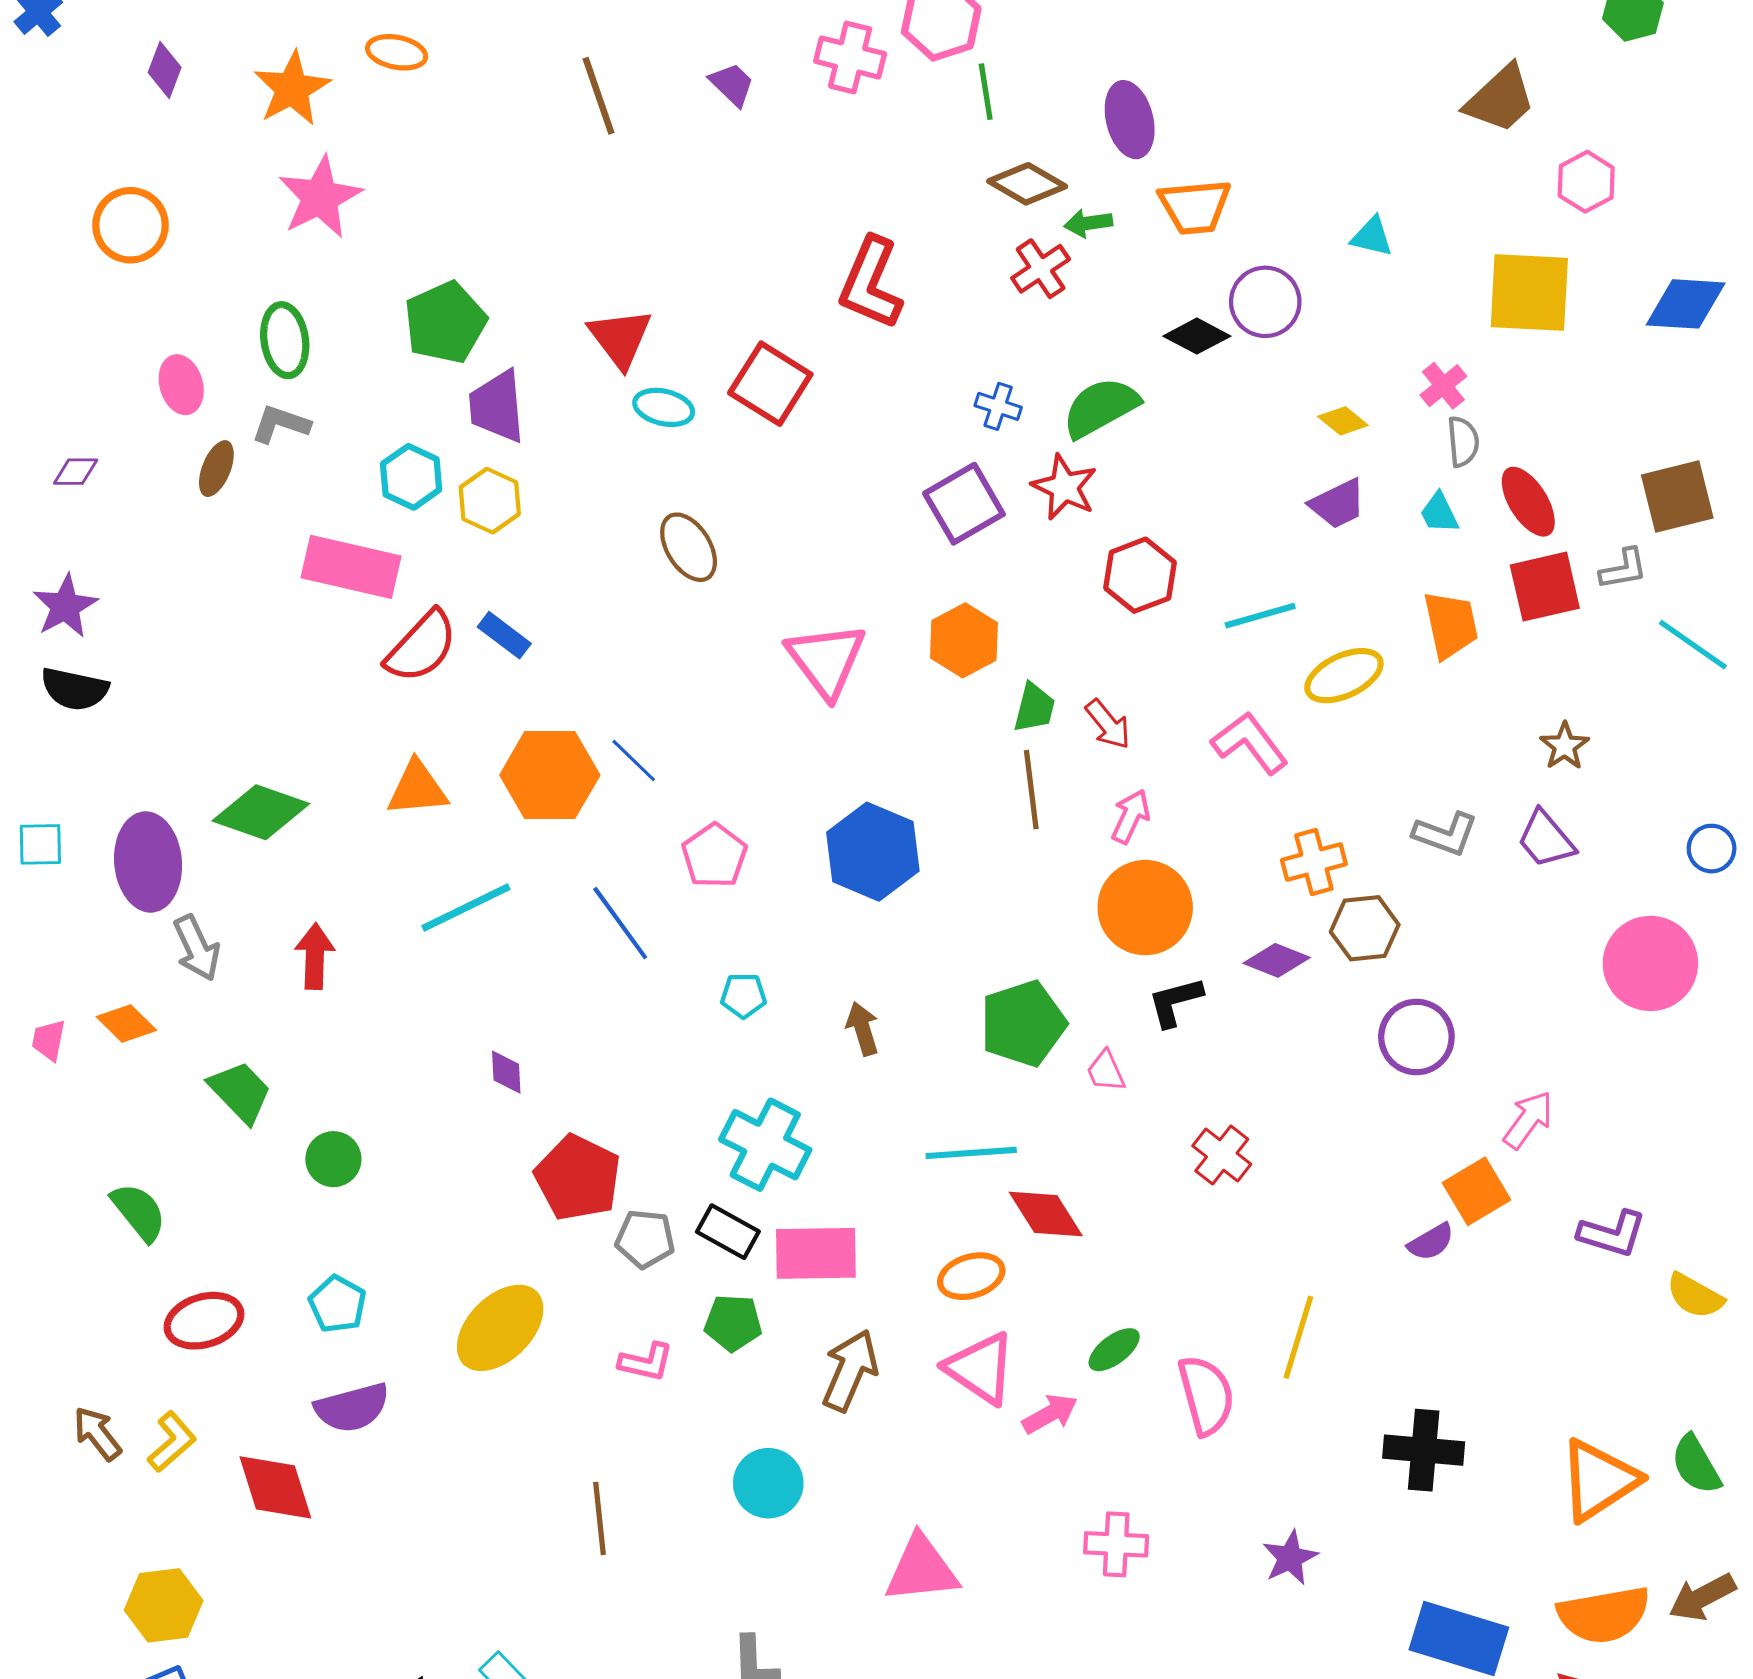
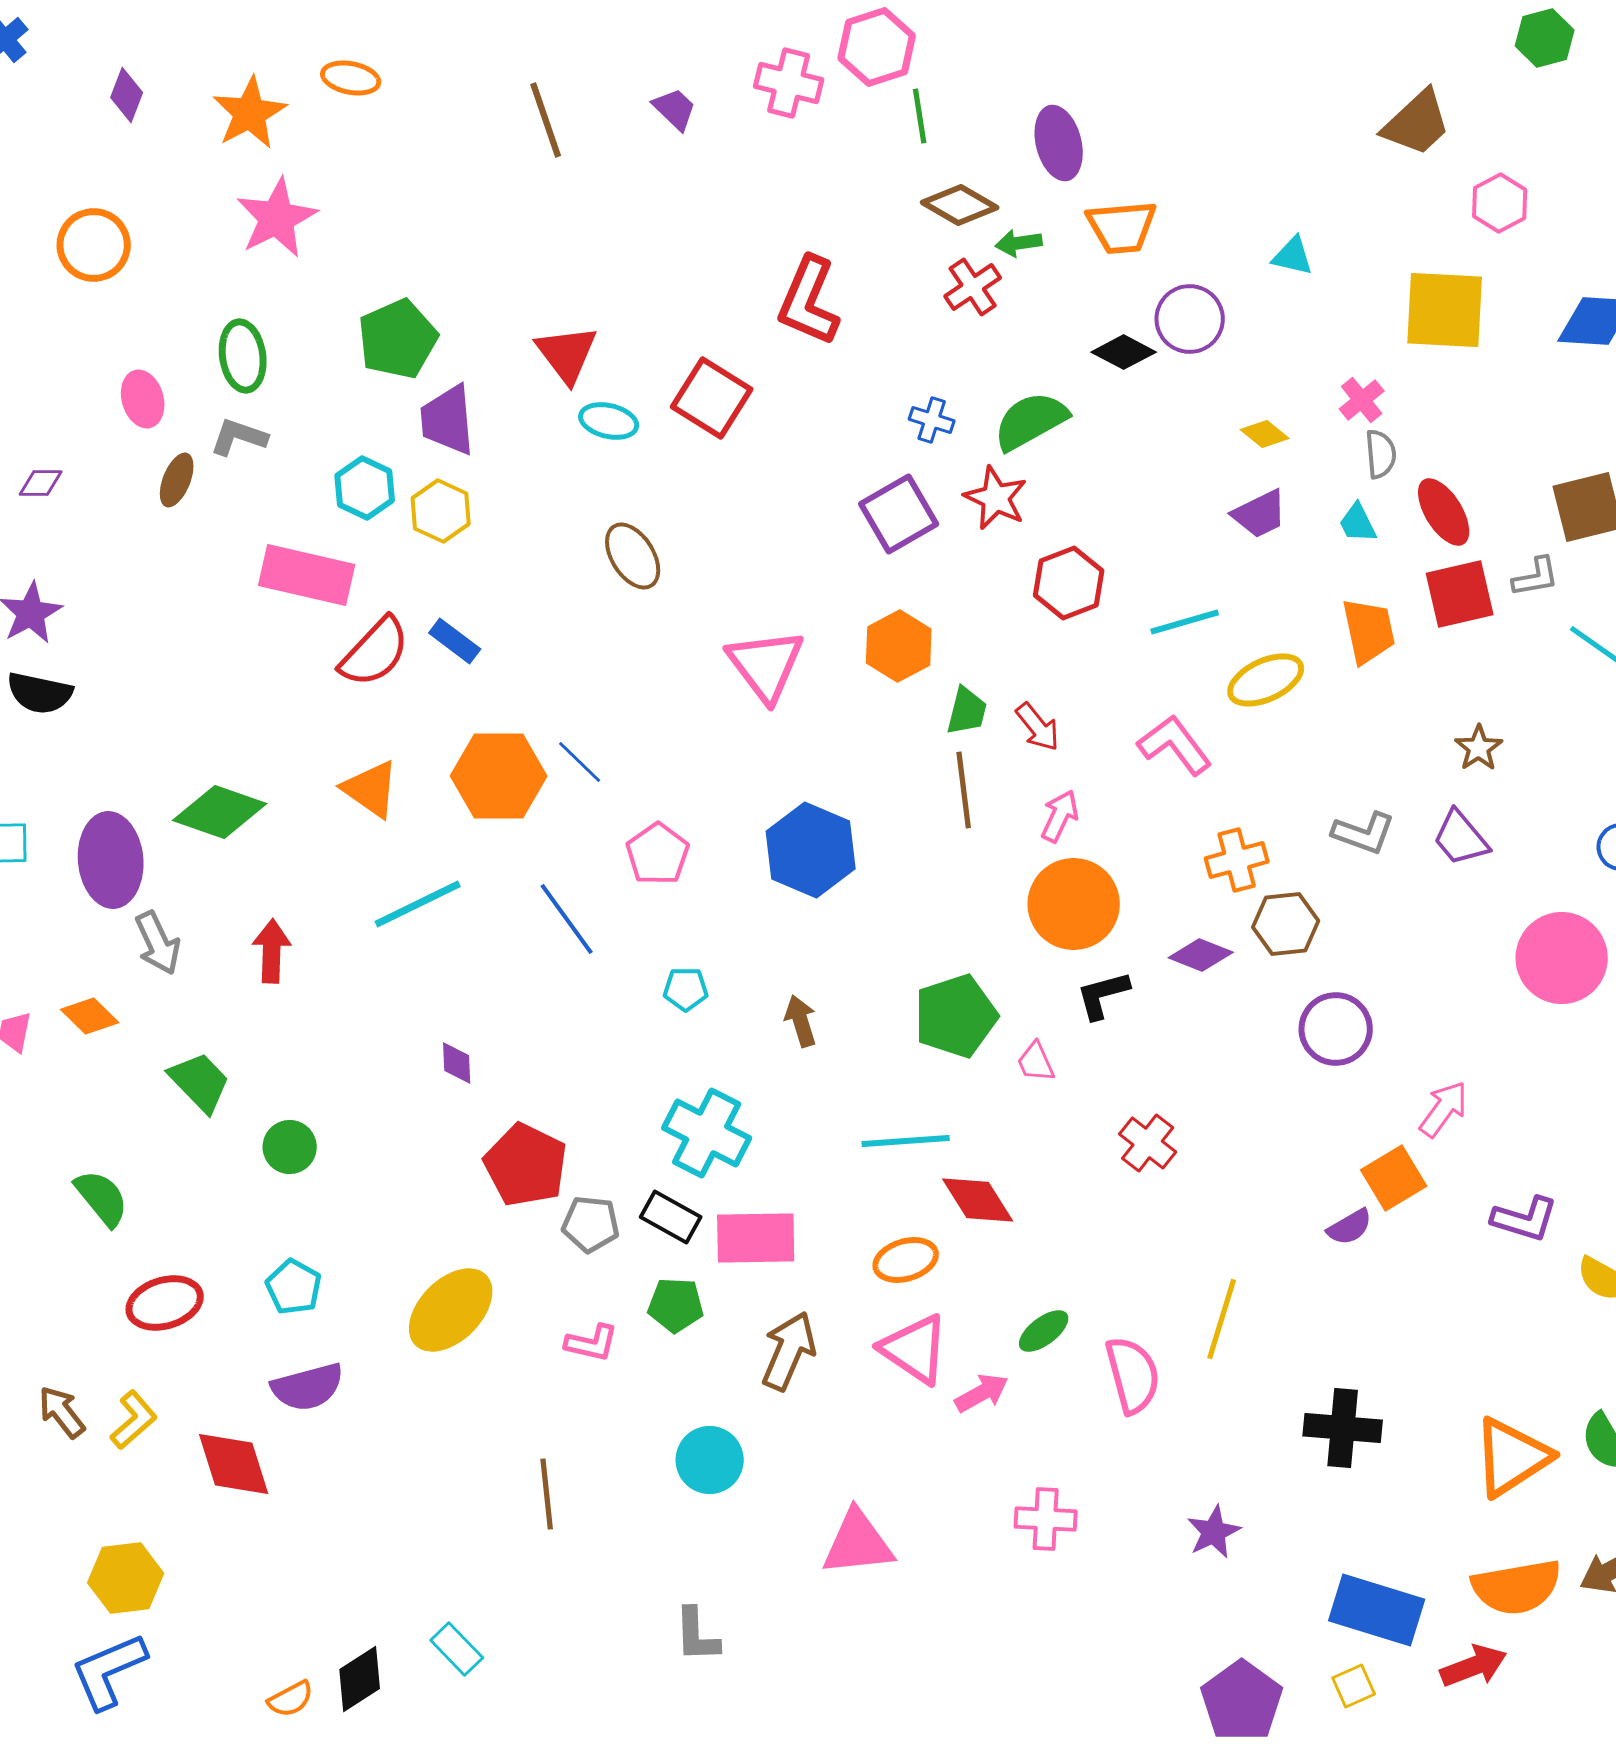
orange triangle: (417, 788) -> (371, 789), turned 40

